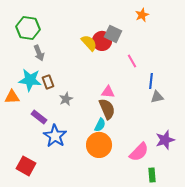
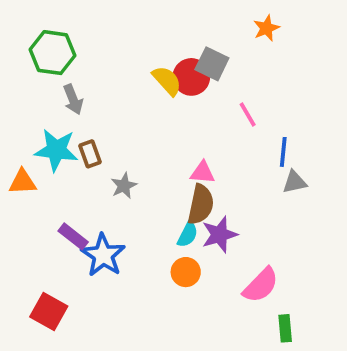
brown semicircle: (107, 109) -> (201, 205), turned 35
purple rectangle: (39, 117) -> (73, 236), moved
purple star: (165, 140) -> (219, 235), moved
orange circle: (99, 145) -> (186, 272), size x0.6

